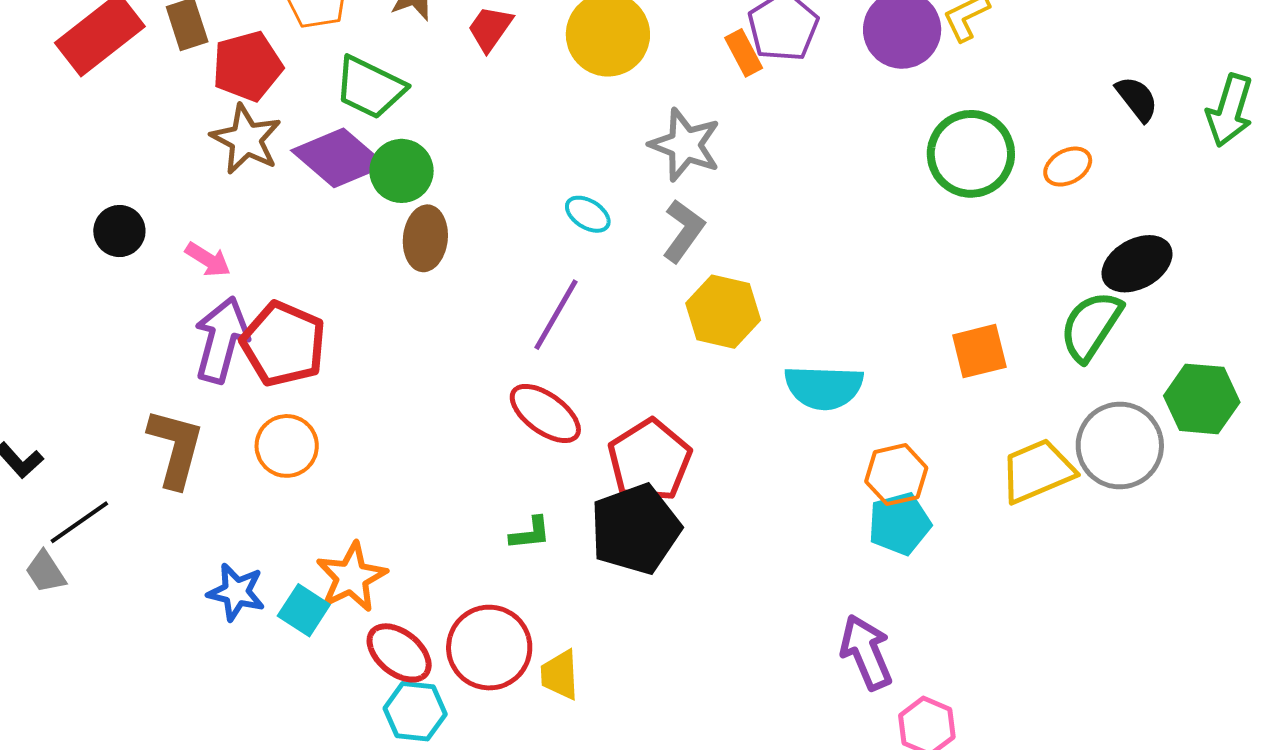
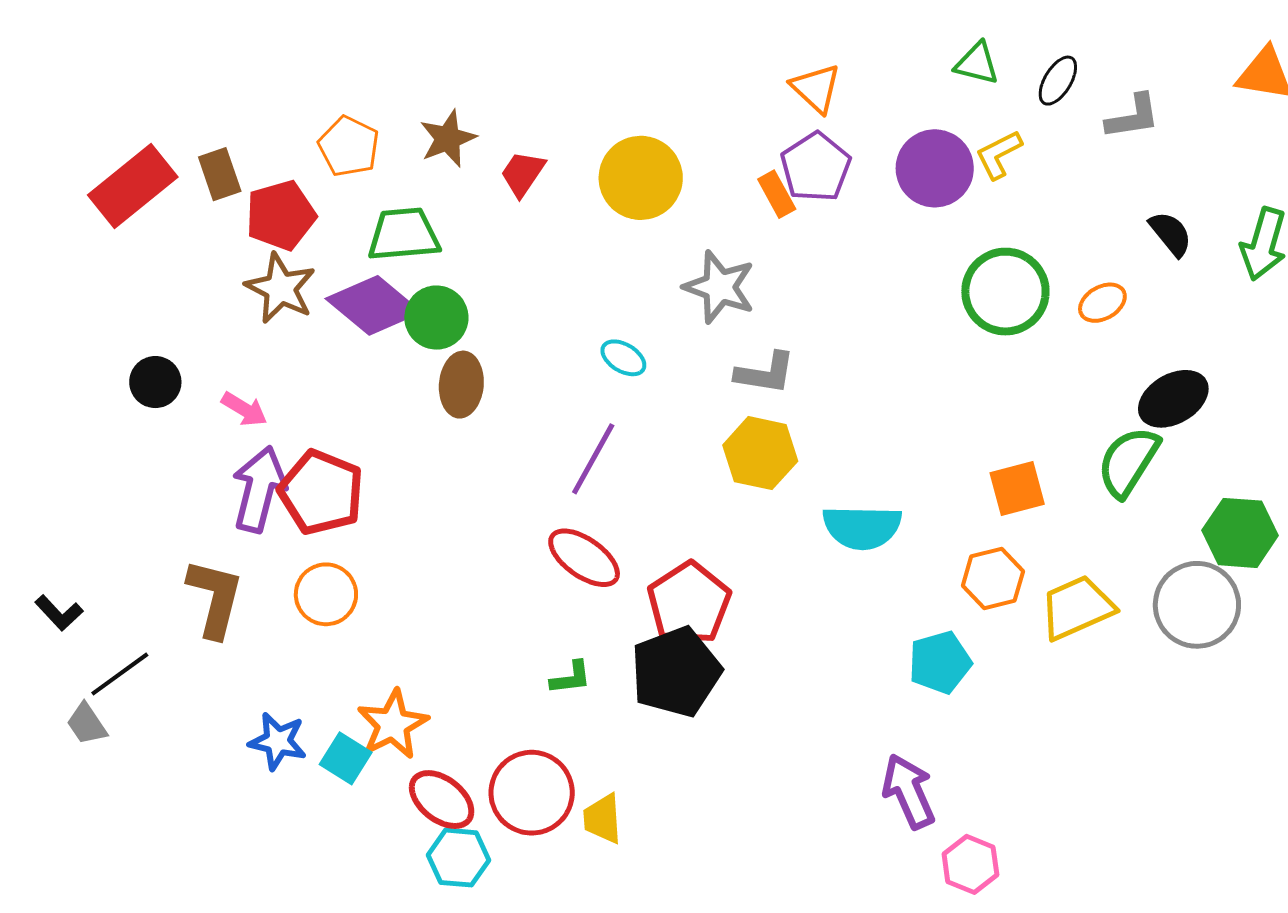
green trapezoid: (370, 87) -> (404, 234), turned 150
gray L-shape: (684, 231) -> (765, 373), moved, turned 64
gray circle: (1120, 445) -> (1197, 605), moved
orange hexagon: (896, 475) -> (993, 578), moved

